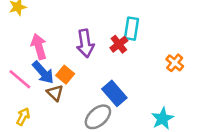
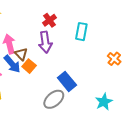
red cross: (119, 44) -> (50, 20), moved
brown triangle: (55, 93) -> (21, 54), moved

